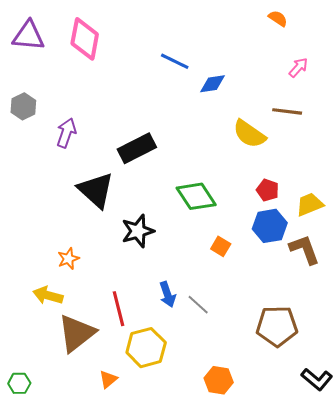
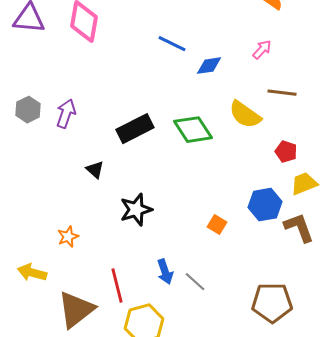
pink arrow: (298, 67) -> (262, 50), moved
gray hexagon: (23, 106) -> (28, 110), moved
black triangle: (96, 190) -> (95, 170), size x0.5
red pentagon: (268, 190) -> (286, 152), moved
green diamond: (196, 196) -> (193, 130), moved
yellow arrow: (48, 295) -> (32, 273), moved

